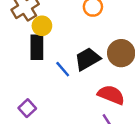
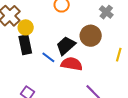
red semicircle: (111, 95) -> (72, 64), moved

